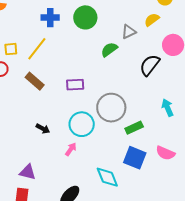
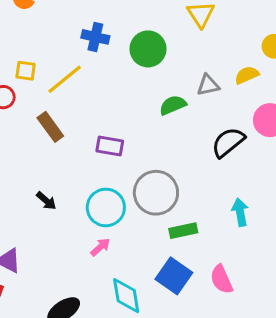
pink arrow: (71, 149) -> (100, 247), moved
pink semicircle: (165, 153) -> (221, 279), turned 30

